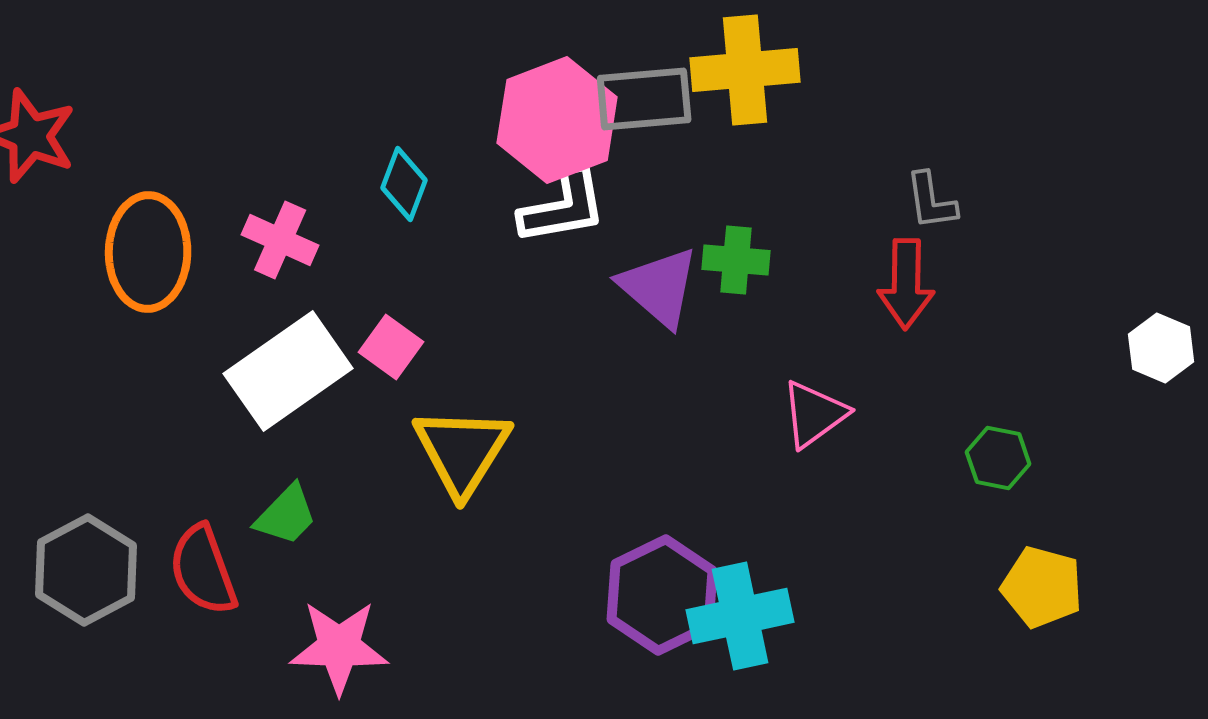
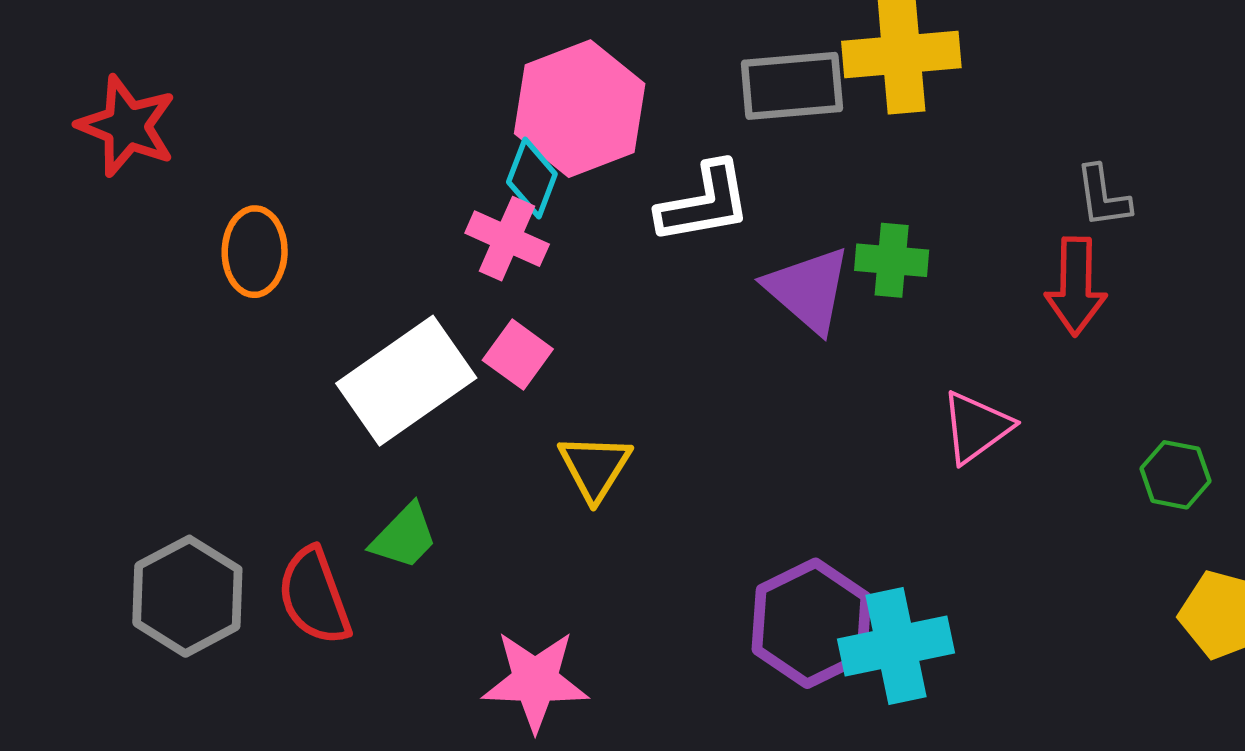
pink hexagon: (557, 120) -> (580, 109), moved
pink cross: (280, 240) -> (507, 239), moved
orange ellipse: (148, 252) -> (255, 252), size x0.7
yellow triangle: (462, 451) -> (595, 467), size x0.7
pink star: (339, 647) -> (535, 681), moved

